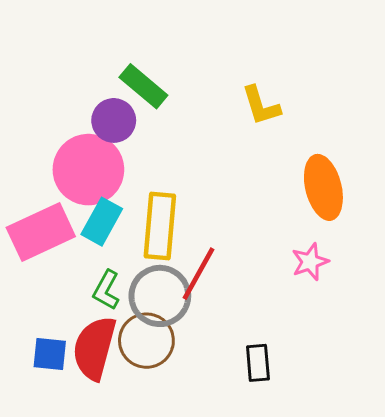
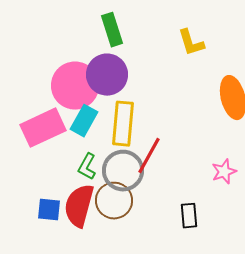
green rectangle: (143, 86) -> (112, 30), turned 32
purple circle: (114, 120) -> (107, 75), moved, size x1.4
pink star: (310, 262) -> (224, 172), moved

